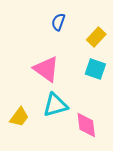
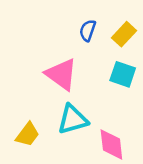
blue semicircle: (58, 22) -> (88, 30), moved

